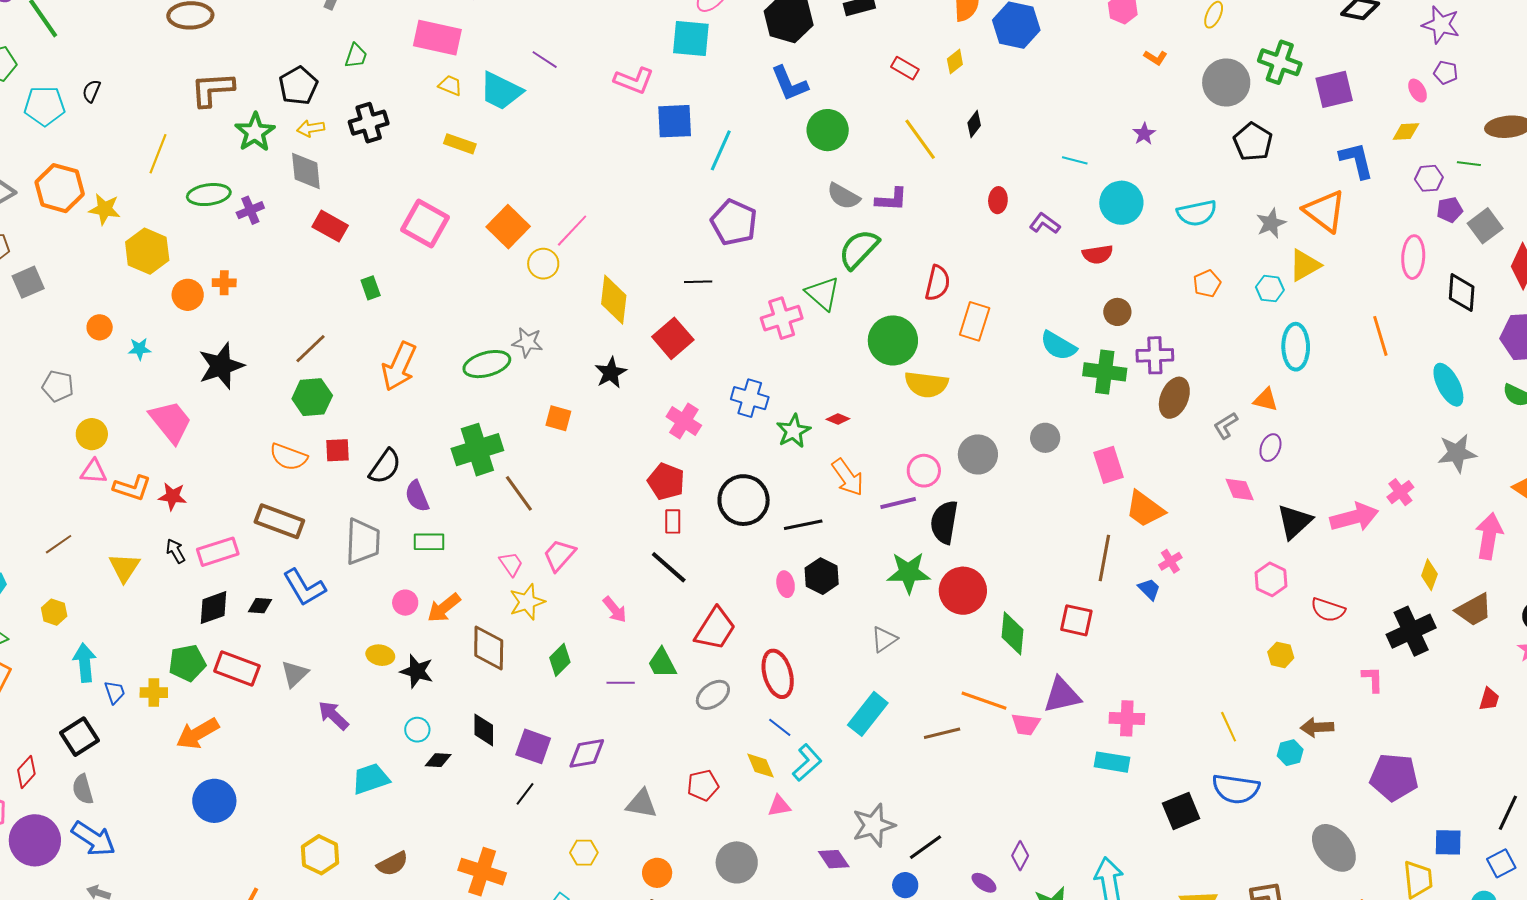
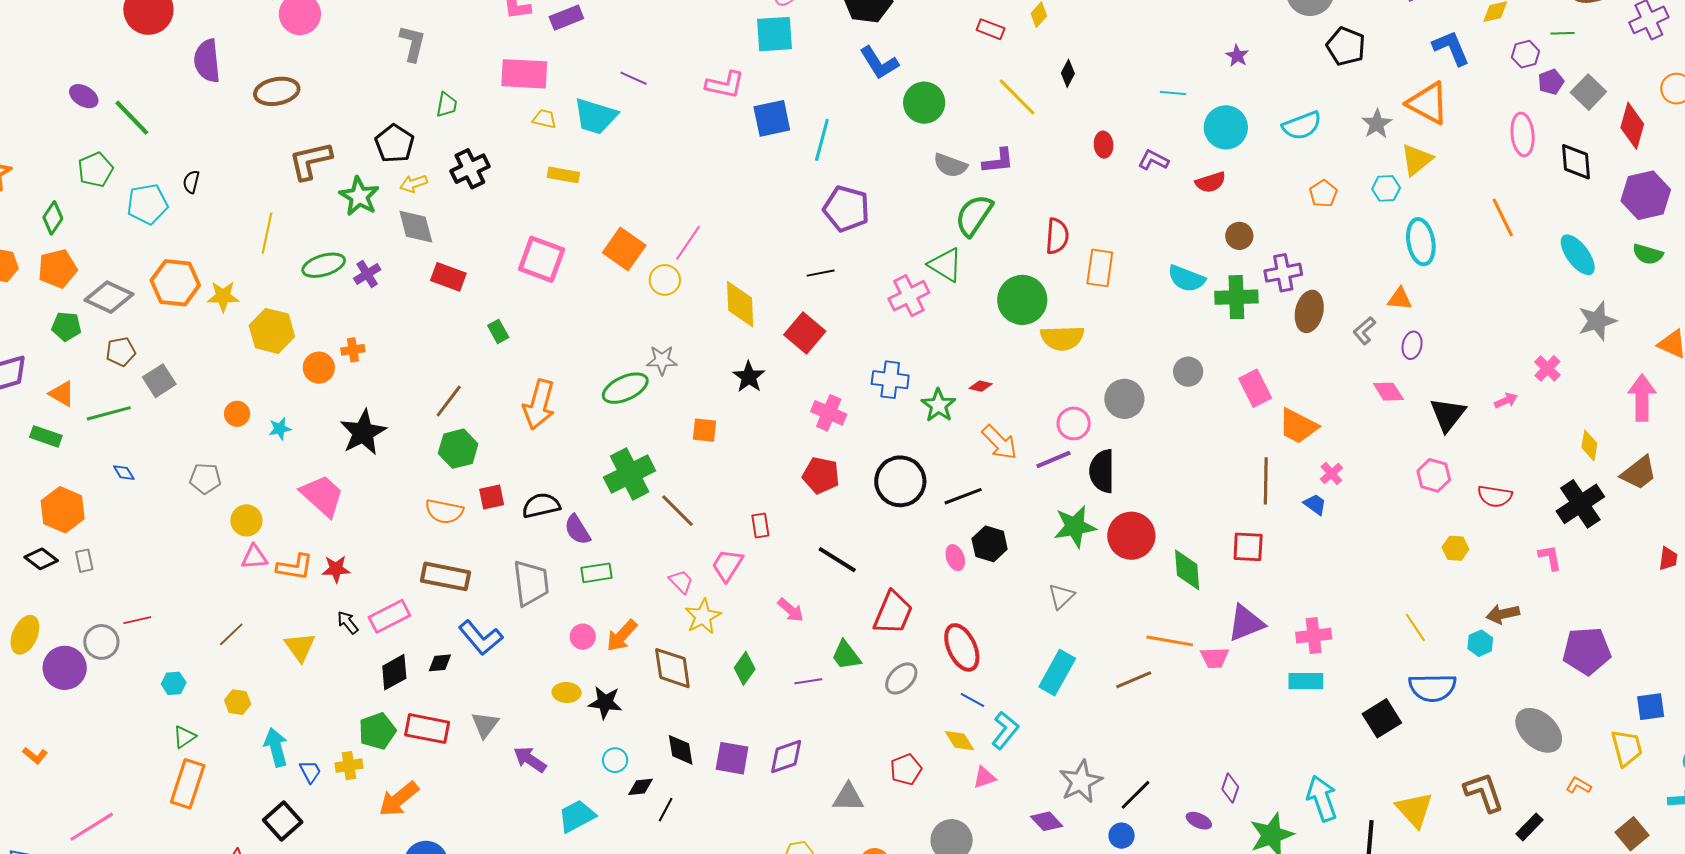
black semicircle: (385, 467) -> (541, 506), turned -129
pink arrow: (1354, 517) -> (1506, 401), size x0.5
red rectangle: (673, 521) -> (760, 525), moved
black line: (525, 794) -> (666, 810), moved

